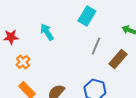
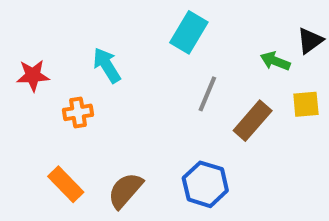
orange cross: (23, 62) -> (78, 112), moved, turned 32

